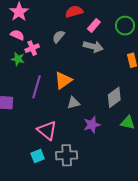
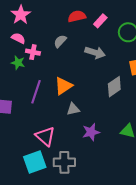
pink rectangle: (94, 25) -> (100, 21), moved
pink cross: (32, 48) -> (33, 52), turned 32
gray diamond: (114, 97) -> (114, 87), moved
cyan square: (38, 156) -> (35, 162), size x1.6

